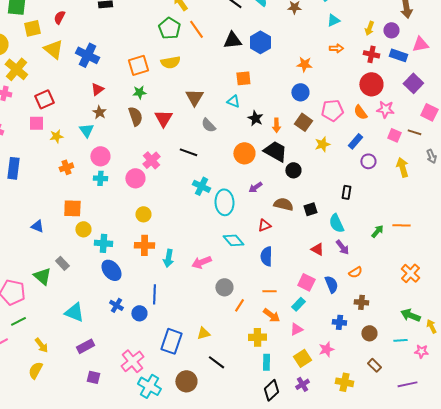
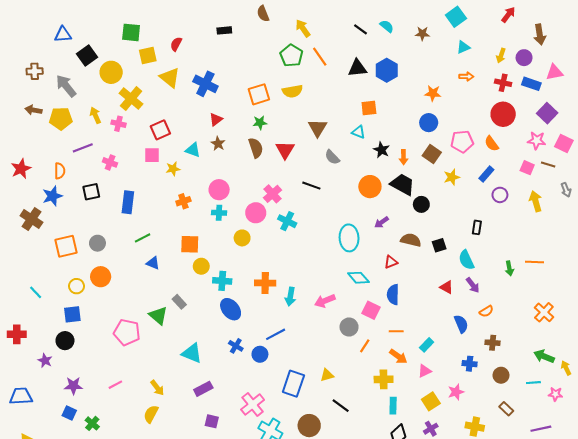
pink star: (385, 109) -> (537, 140), moved
cyan triangle: (86, 130) -> (193, 150), moved, turned -35
cyan cross: (201, 186) -> (287, 221), moved
yellow circle: (143, 214) -> (242, 238), moved
green arrow: (377, 231) -> (509, 268), turned 128
pink square: (306, 282) -> (371, 310), moved
blue line: (154, 294) -> (276, 334), turned 60
green line: (18, 321) -> (143, 238), moved

